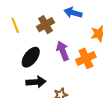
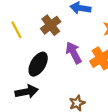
black arrow: (36, 82) -> (27, 92), moved

